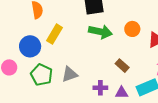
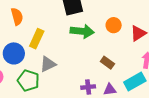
gray triangle: (70, 74) -> (48, 64), moved

